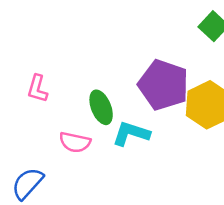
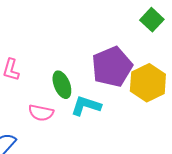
purple pentagon: (163, 85) -> (112, 67), turned 30

